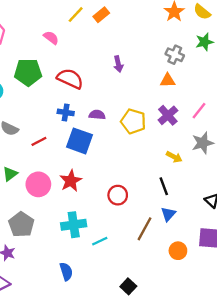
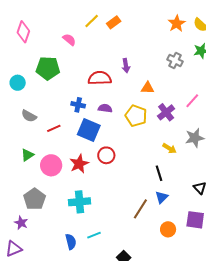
red semicircle: (70, 79) -> (100, 78), moved, turned -30
orange triangle: (168, 81) -> (147, 88), moved
pink line: (199, 111) -> (192, 101), moved
red circle: (118, 195) -> (106, 155), moved
cyan line: (100, 241) -> (94, 235), moved

